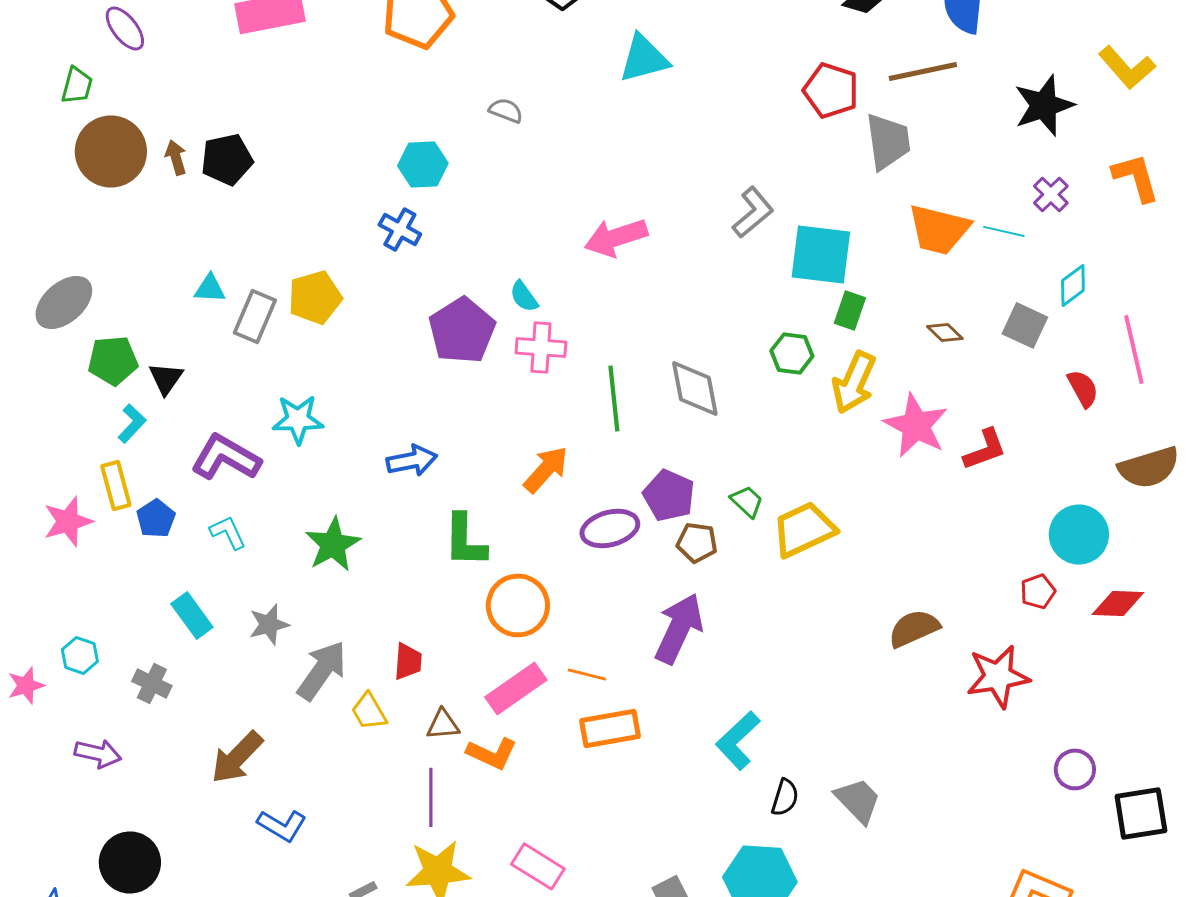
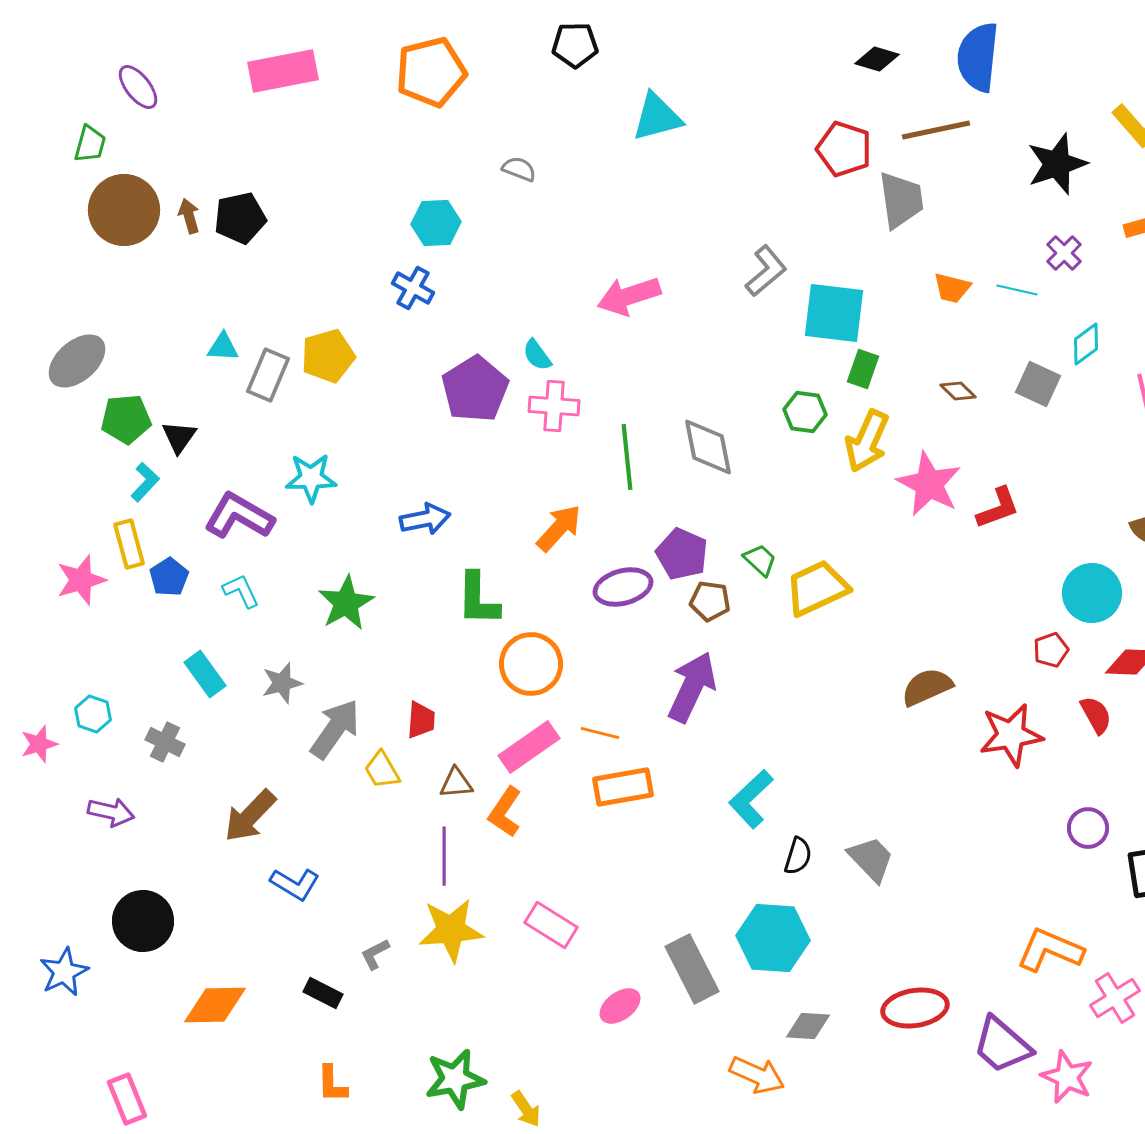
orange trapezoid: (939, 229) -> (952, 288), size x0.6
red semicircle: (1083, 388) -> (1096, 715), moved
orange L-shape: (492, 753) -> (505, 812), turned 99

